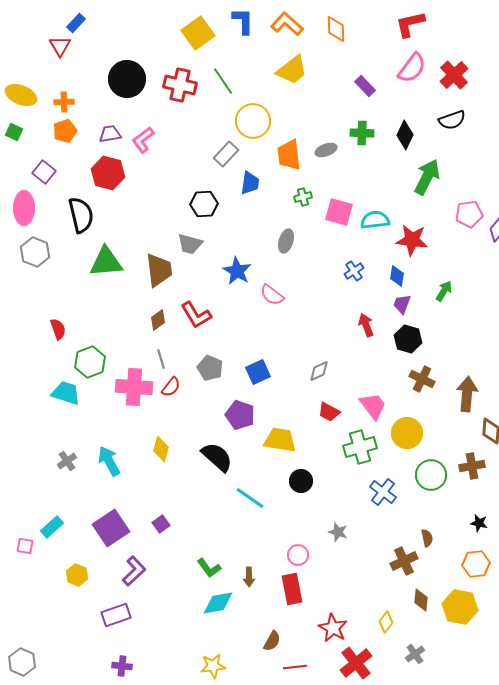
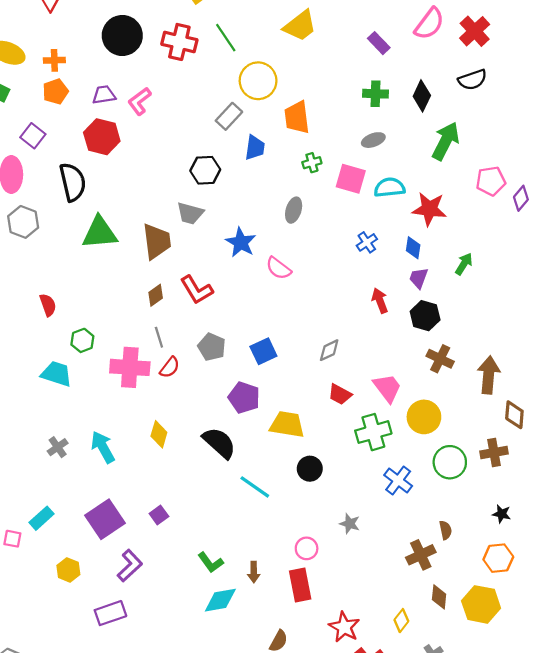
gray ellipse: (326, 150) -> (373, 140), moved
green hexagon: (90, 362) -> (82, 340), size x0.7

